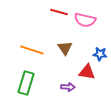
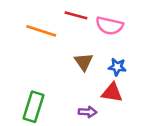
orange line: (32, 50) -> (41, 31), moved
blue star: (100, 54) -> (117, 67), moved

